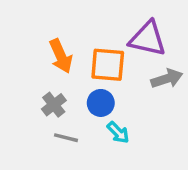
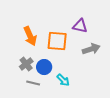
purple triangle: (148, 39) -> (80, 26), size x0.7
blue circle: (101, 103) -> (44, 67), moved

